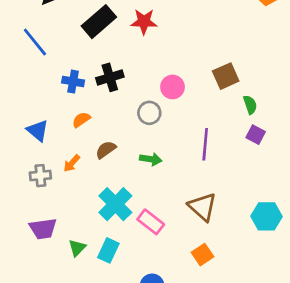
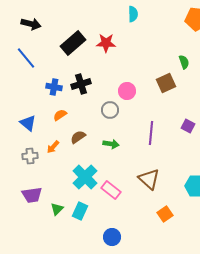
green semicircle: (250, 105) -> (184, 62), moved
orange square: (202, 255) -> (165, 214), moved

